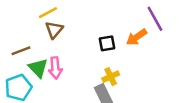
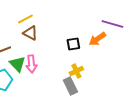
purple line: (155, 19) -> (112, 24), turned -45
brown triangle: (54, 30) -> (30, 33), turned -42

